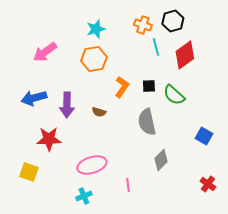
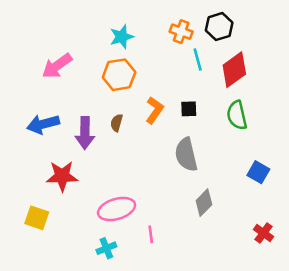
green semicircle: (174, 95) -> (237, 115), moved, turned 35
brown semicircle: (99, 112) -> (117, 123), moved, turned 88
pink line: (128, 185) -> (151, 234), moved

